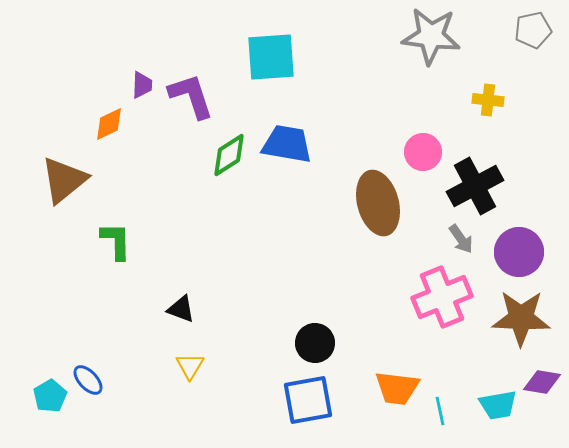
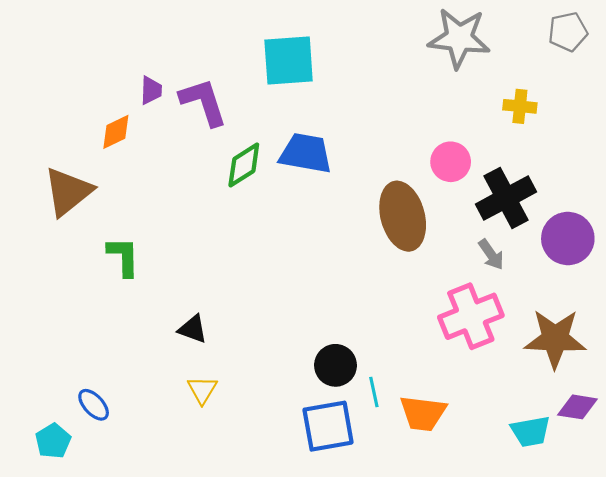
purple circle: (519, 252) -> (568, 238), moved
cyan pentagon: (50, 396) -> (53, 441), moved
cyan line: (440, 411) -> (374, 392), moved

